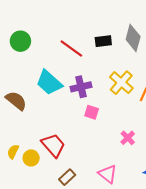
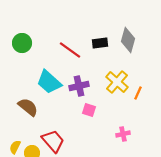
brown semicircle: (16, 101) -> (28, 107), moved
pink cross: (128, 138) -> (123, 134), turned 32

